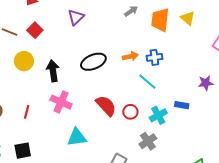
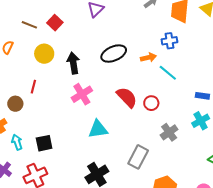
orange arrow: (130, 56) -> (148, 57), moved
blue cross: (154, 57) -> (169, 41), moved
pink cross: (61, 102) -> (82, 94), turned 35
red line: (27, 112) -> (33, 87), moved
cyan cross: (158, 115) -> (201, 121), moved

